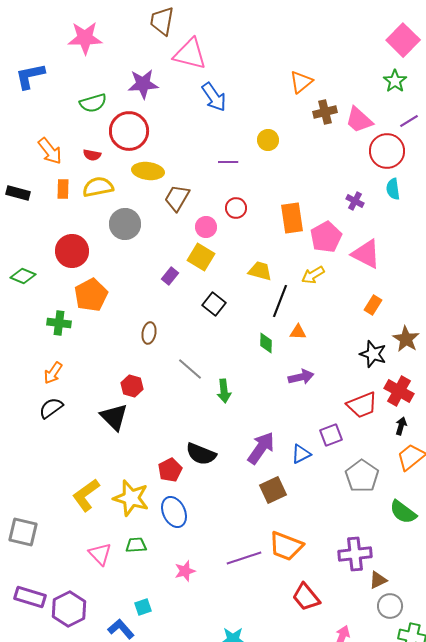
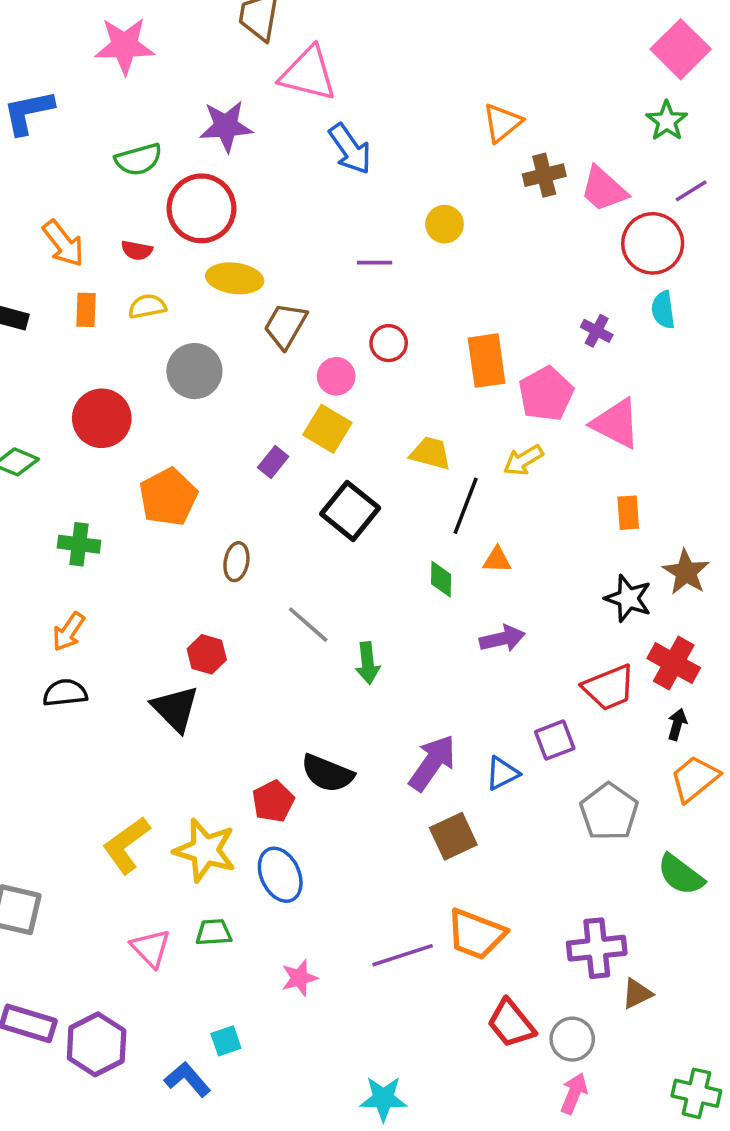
yellow semicircle: (98, 187) -> (147, 306), size x0.7
orange pentagon: (91, 295) -> (168, 497), moved
black square: (214, 304) -> (350, 511), size x1.4
orange rectangle: (373, 305) -> (628, 513), turned -36
black semicircle: (51, 408) -> (65, 693), turned 30
gray circle: (390, 606) -> (572, 1039), moved

